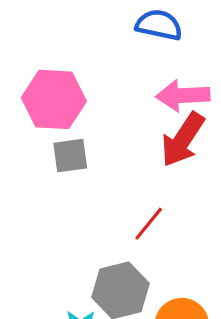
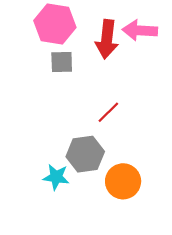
red arrow: (183, 140) -> (107, 39), moved, turned -33

